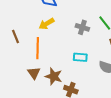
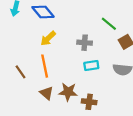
gray cross: (82, 27) -> (85, 43), moved
brown line: (16, 36) -> (21, 72), moved

